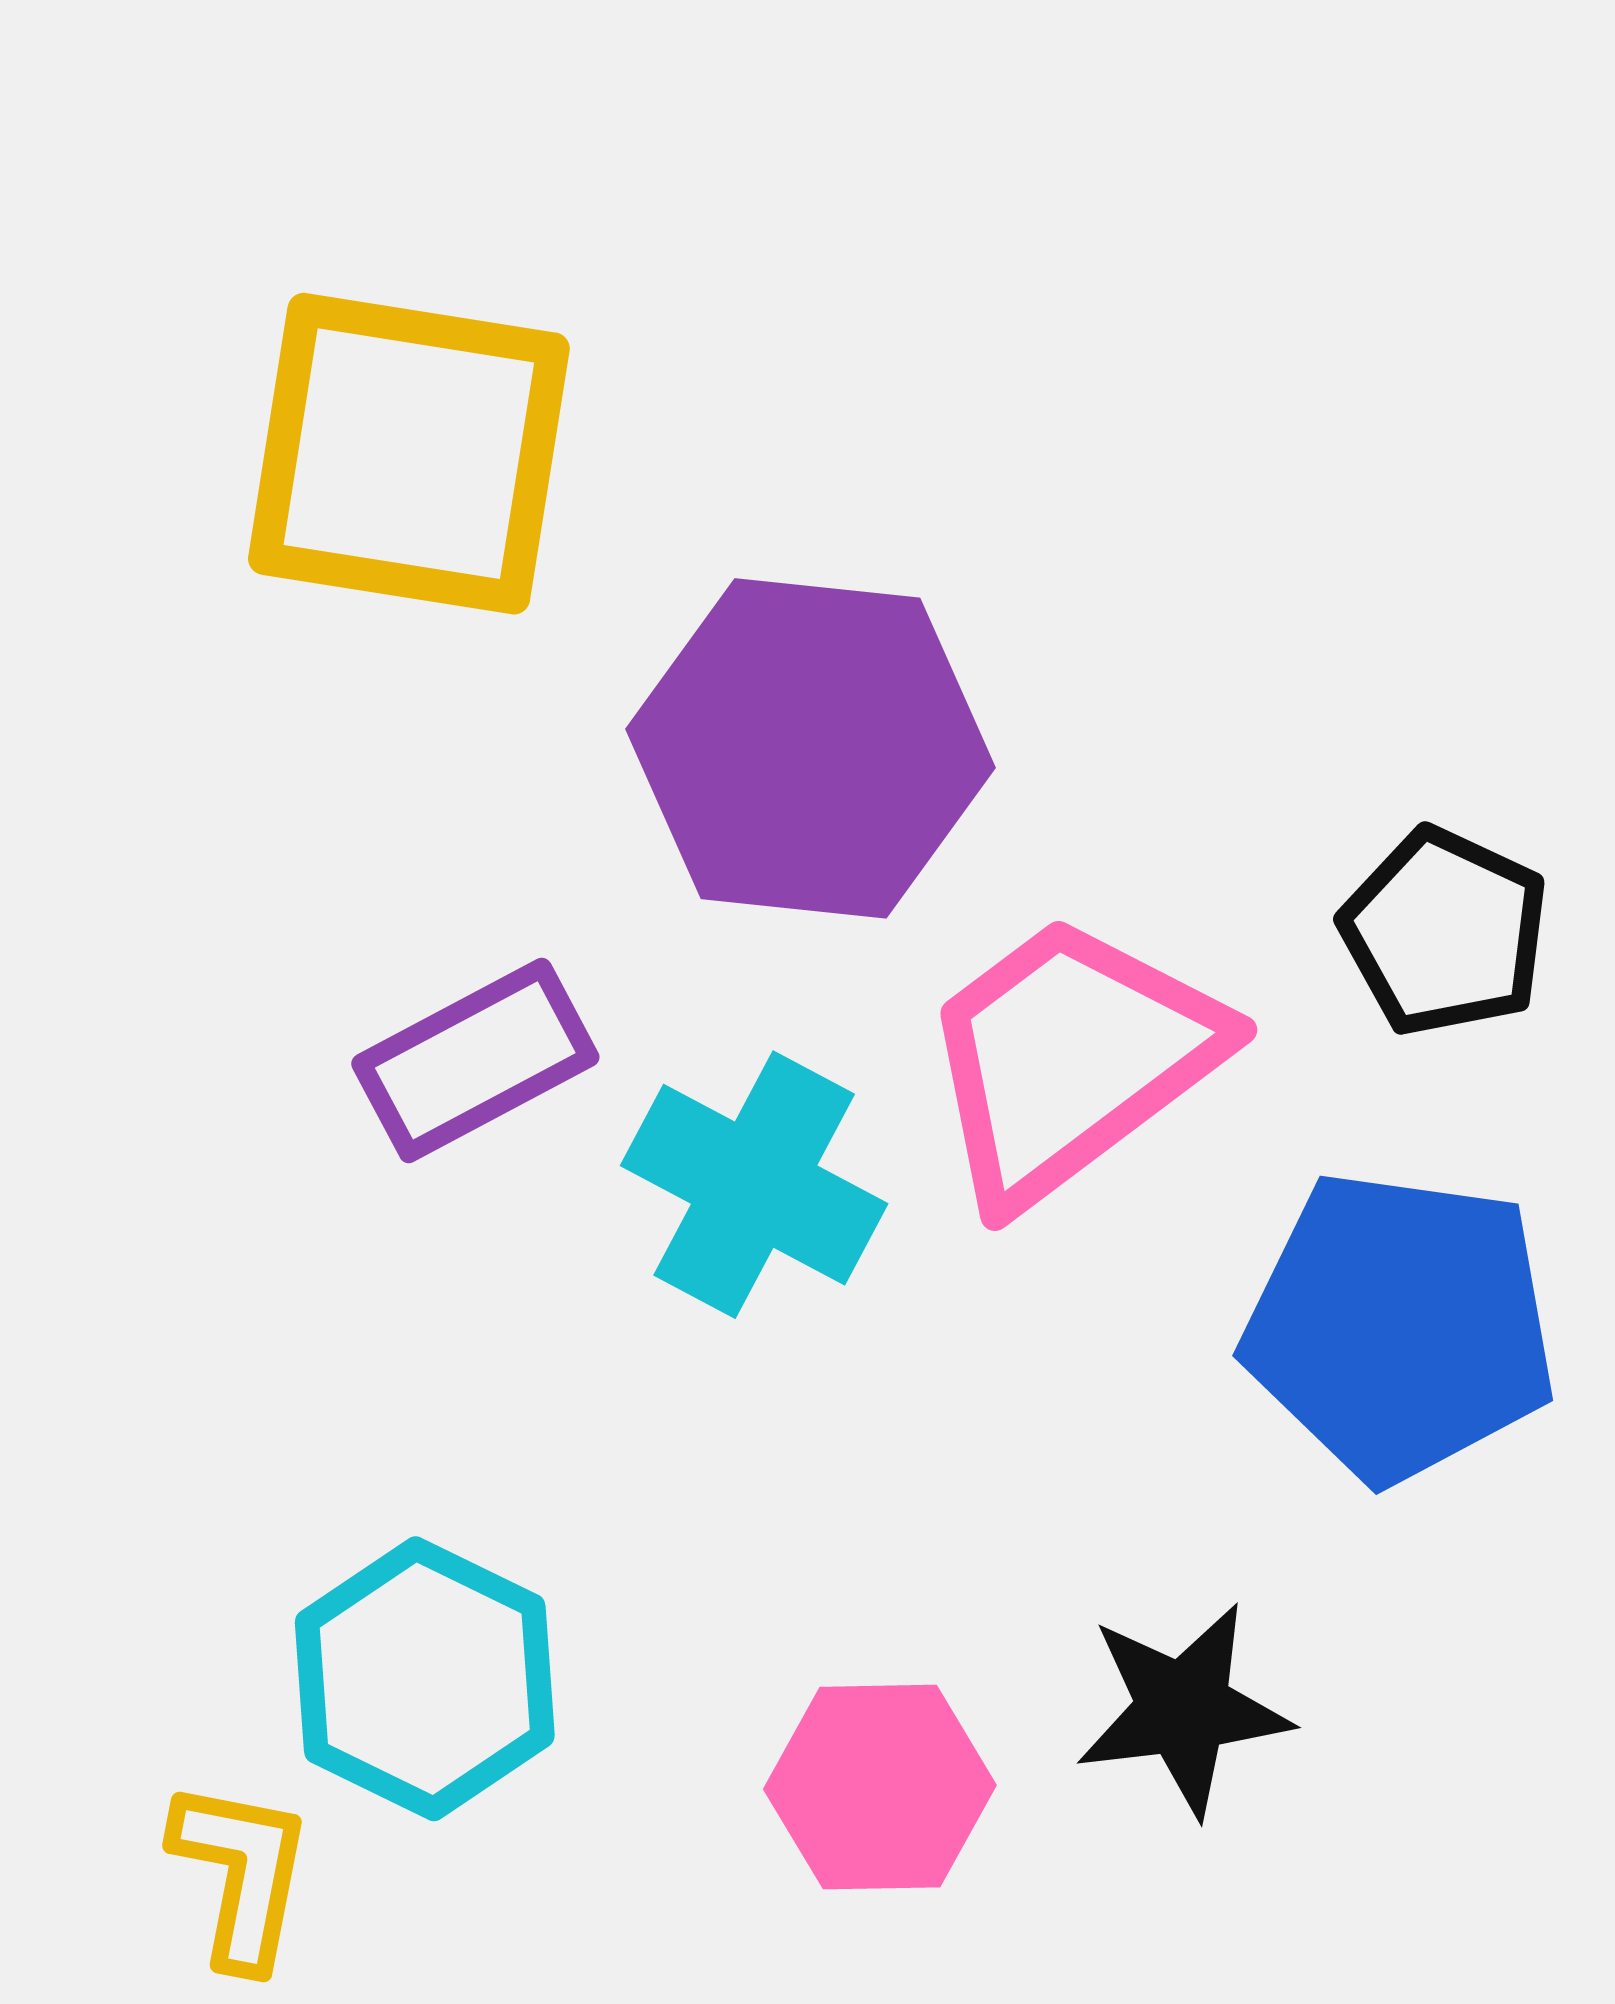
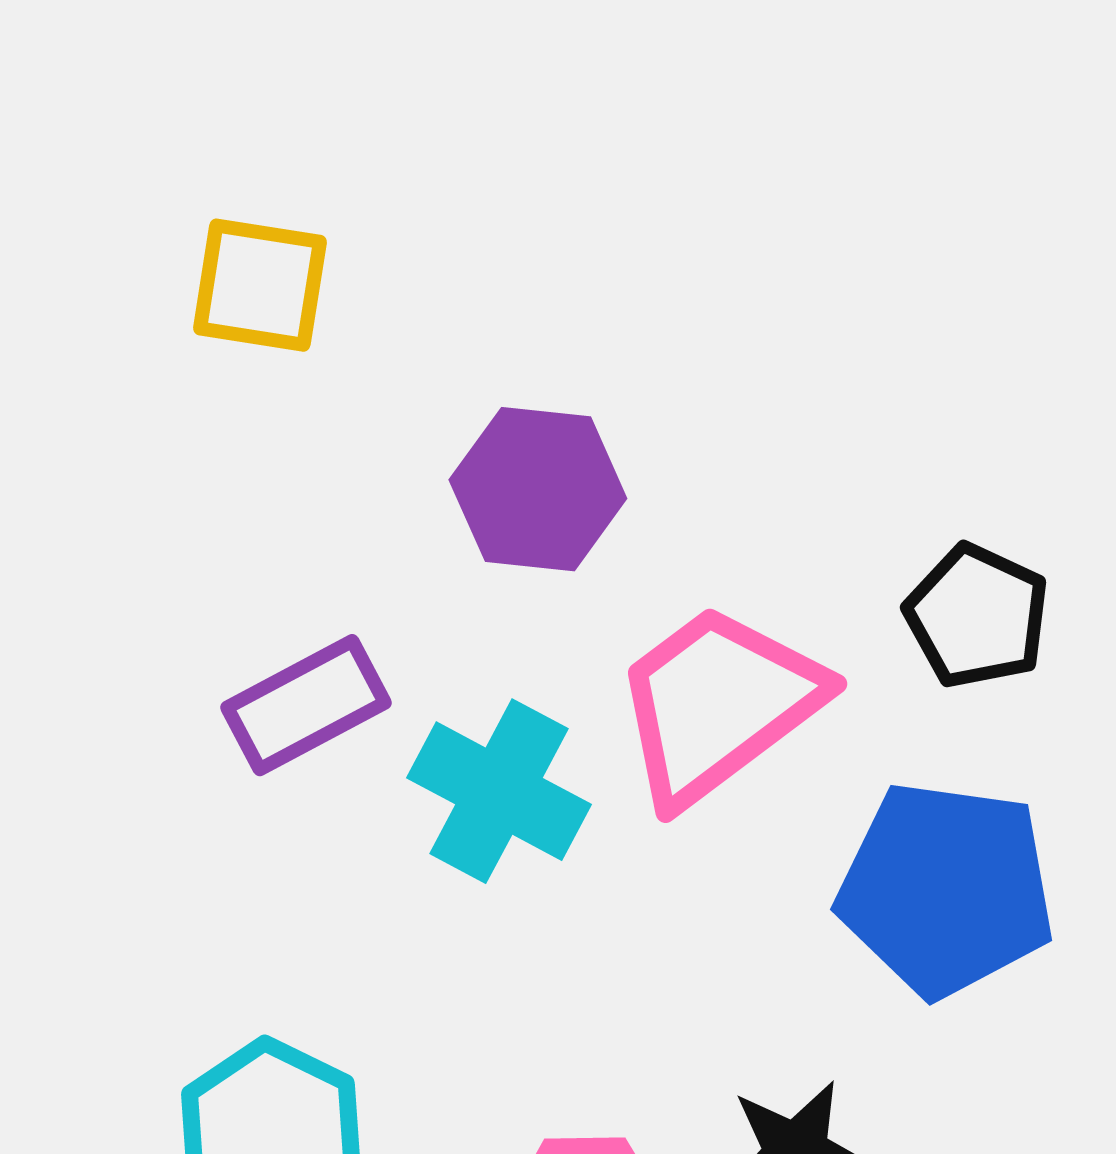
yellow square: (409, 454) -> (260, 285), size x0.6
purple hexagon: (810, 748) -> (538, 489), size x0.7

